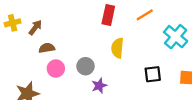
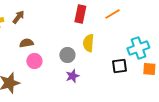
brown arrow: (35, 27) -> (18, 17), moved
cyan cross: (176, 37) -> (138, 48), moved, turned 30
gray circle: (85, 66) -> (67, 55), moved

